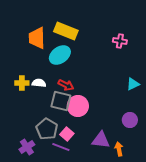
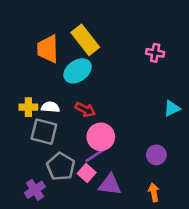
yellow rectangle: (66, 31) -> (85, 40), turned 30
gray square: (61, 101) -> (44, 132), moved
purple circle: (130, 120) -> (156, 155), moved
purple triangle: (101, 140) -> (110, 185), moved
purple line: (61, 147) -> (96, 155), moved, turned -54

